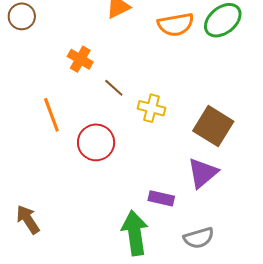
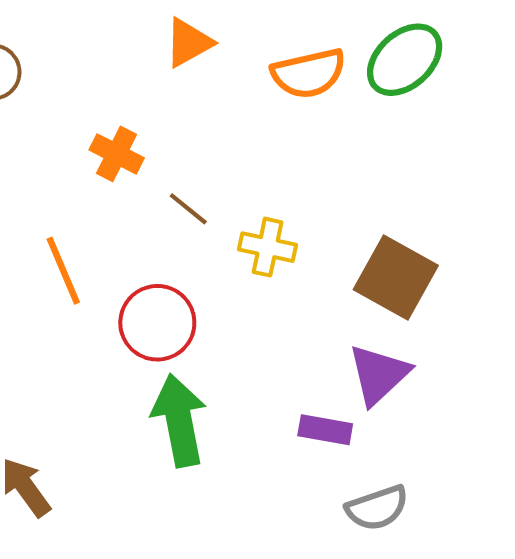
purple rectangle: (161, 198) -> (325, 430), moved
green arrow: (135, 233) -> (179, 420), moved

